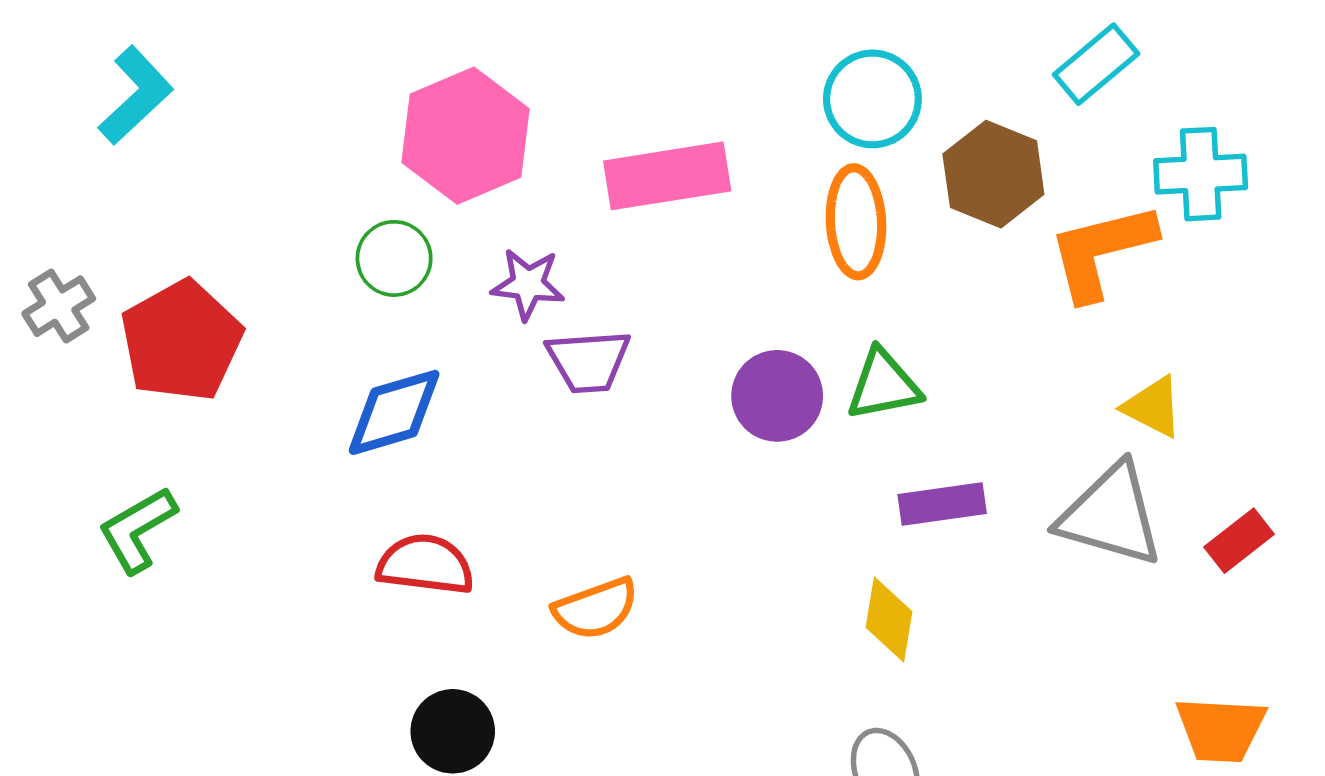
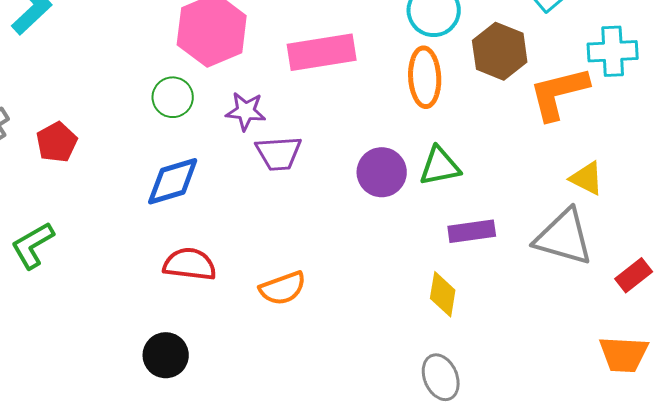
red pentagon: (181, 341) -> (57, 142), size x0.6
red rectangle: (1239, 541) -> (634, 275), moved
black circle: (453, 731) -> (166, 355), moved

